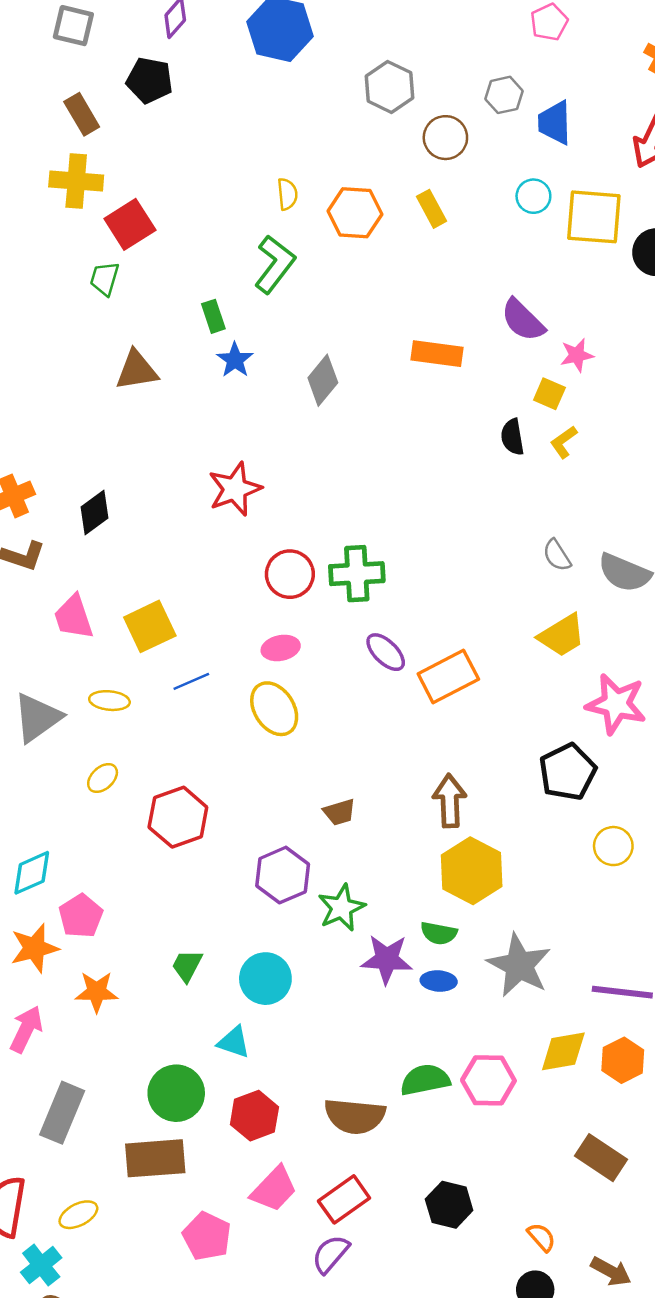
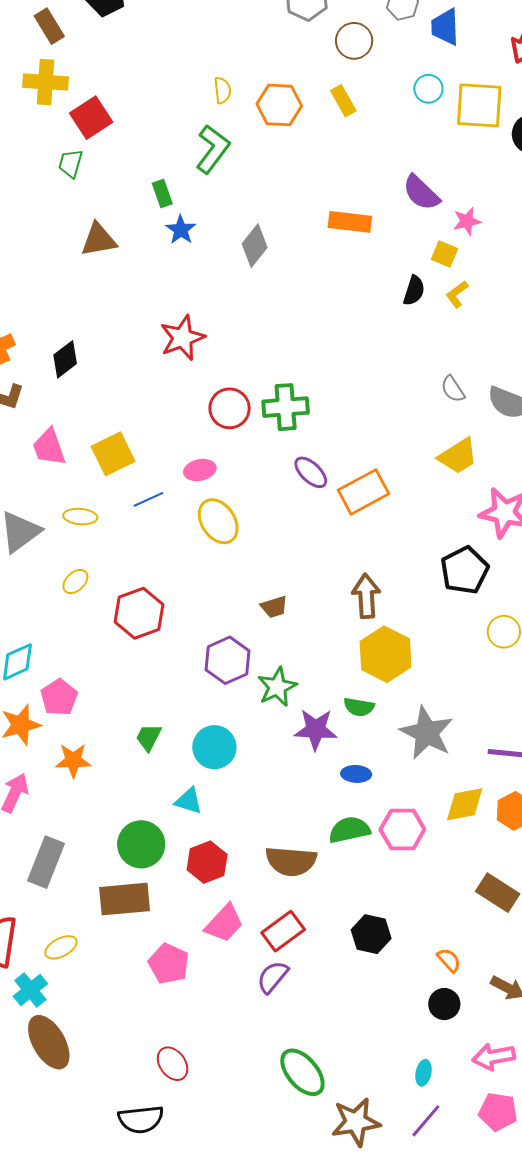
black semicircle: (512, 437) -> (414, 291), turned -152
pink ellipse: (281, 648) -> (200, 470), moved
blue ellipse: (439, 981) -> (356, 774), moved

